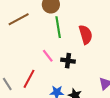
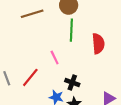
black cross: (68, 61) -> (72, 82), moved

